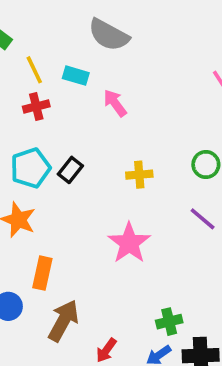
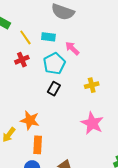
red cross: (36, 107) -> (22, 60), moved
cyan pentagon: (30, 168) -> (54, 64), moved
orange rectangle: (42, 273) -> (38, 145), moved

